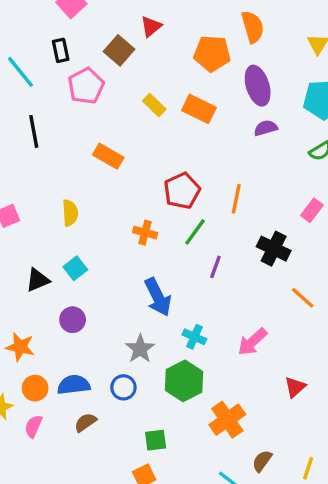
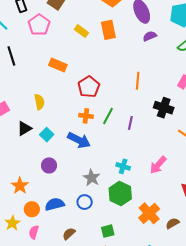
orange rectangle: (199, 109) -> (108, 30), turned 60
red pentagon: (182, 191) -> (89, 87), moved
green line: (195, 232) -> (108, 116), moved
orange cross: (145, 233) -> (86, 116), moved
black triangle: (38, 280) -> (24, 128), moved
blue arrow: (158, 297) -> (79, 140), moved, turned -30
orange star: (20, 347) -> (20, 186), turned 30
brown semicircle: (85, 422) -> (69, 234), moved
brown semicircle: (262, 461) -> (173, 223), moved, turned 32

